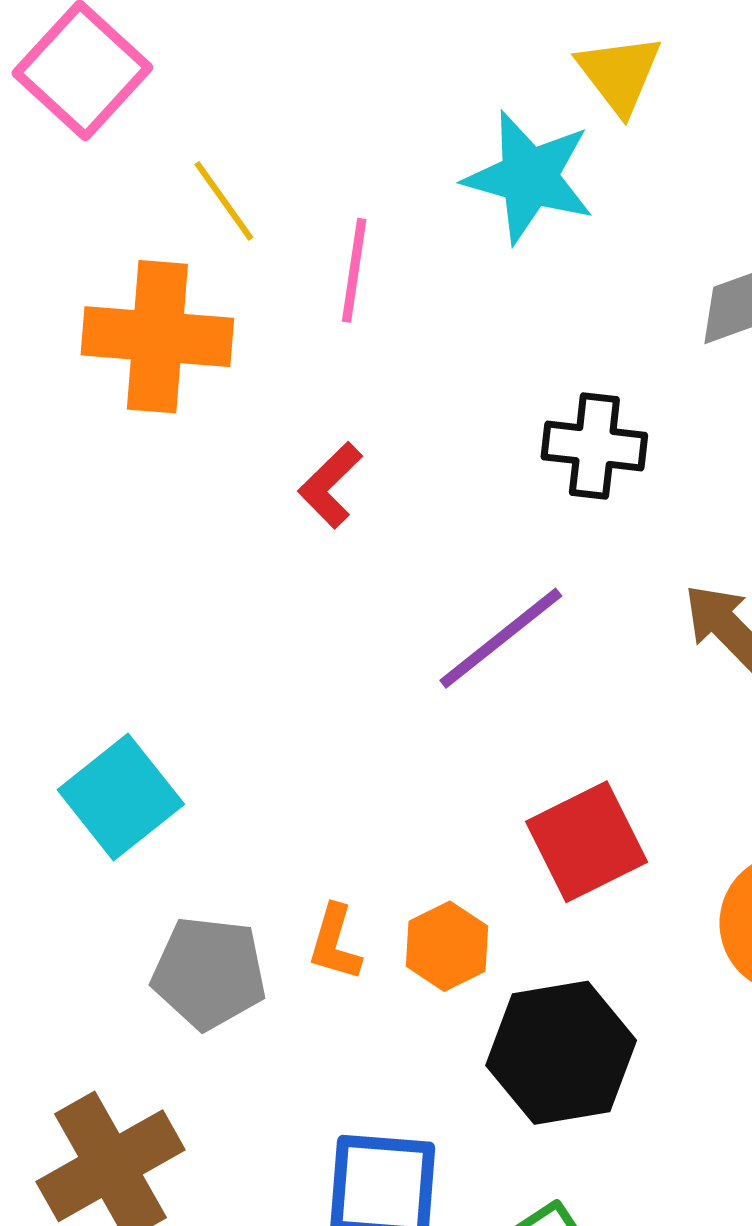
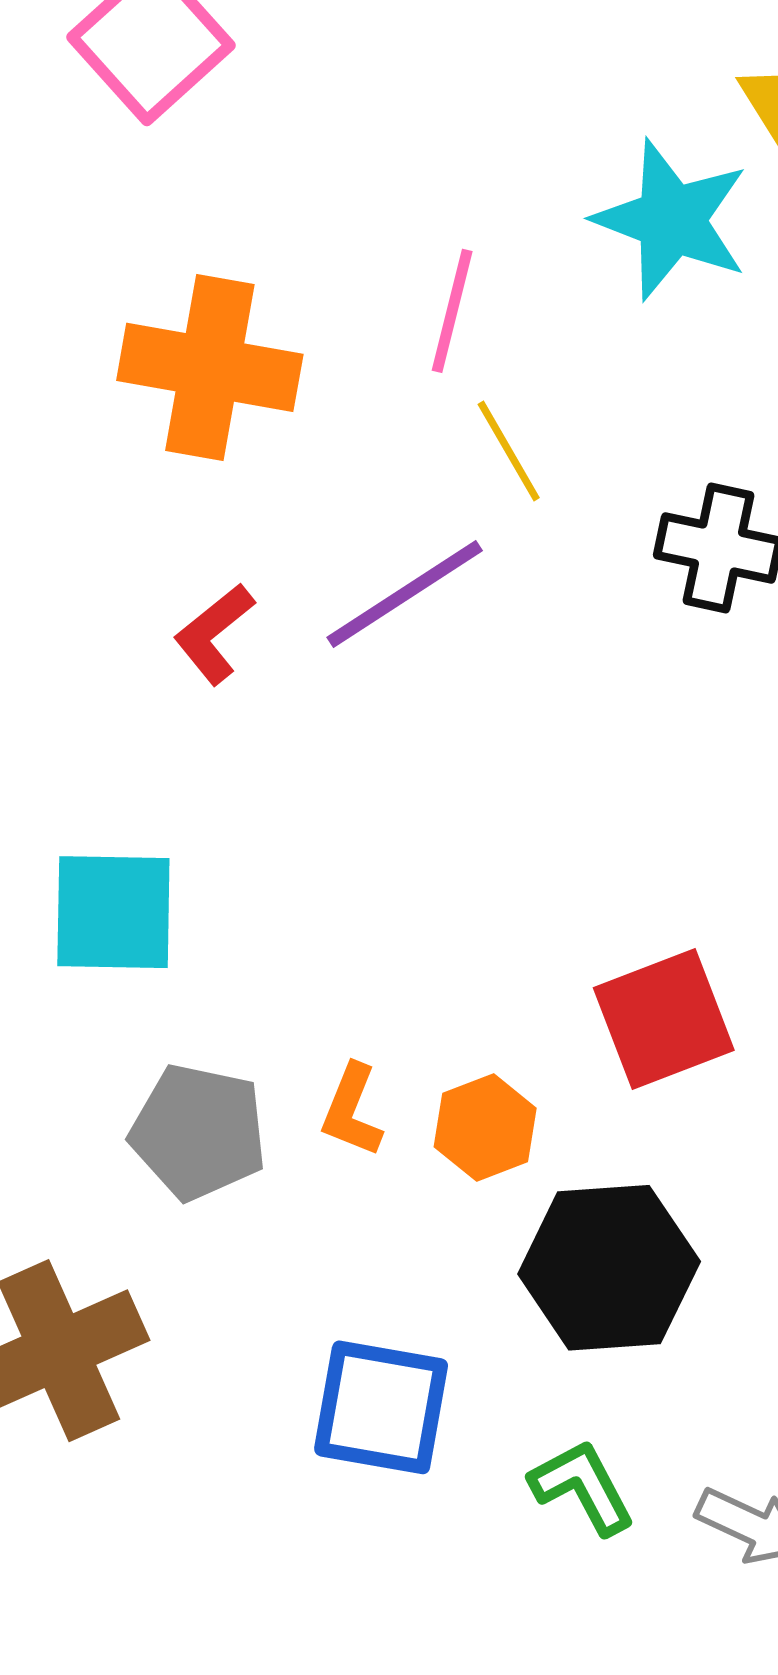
yellow line: (224, 201) -> (509, 451), moved
red L-shape: (330, 485) -> (214, 634), moved
purple line: (501, 638) -> (405, 594), moved
cyan square: (121, 797) -> (113, 912), turned 34

